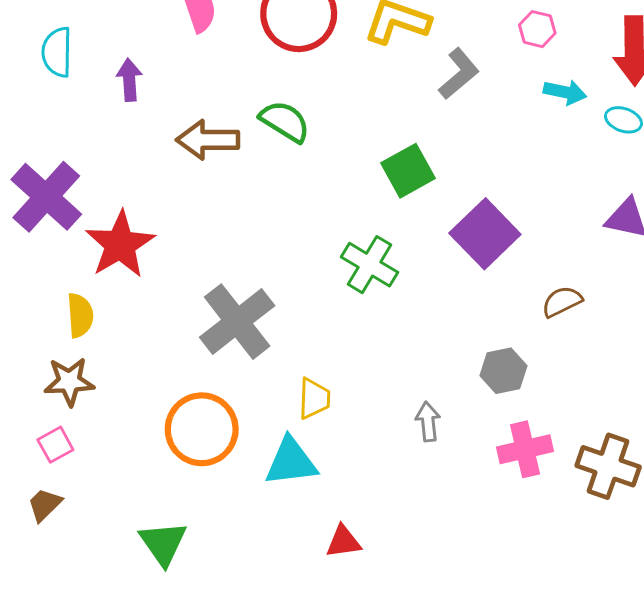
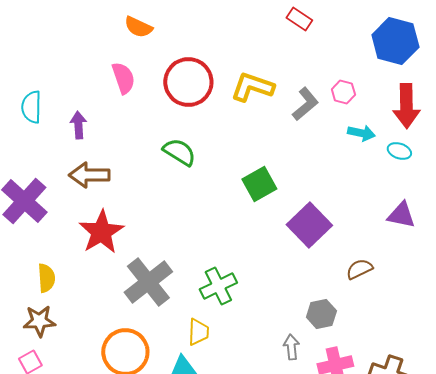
gray L-shape: (459, 74) -> (305, 104), moved
brown arrow: (208, 140) -> (89, 175), moved
red star: (120, 245) -> (101, 232), moved
green cross: (369, 265) -> (218, 286), moved, turned 33
gray arrow: (428, 422) -> (291, 347), moved

